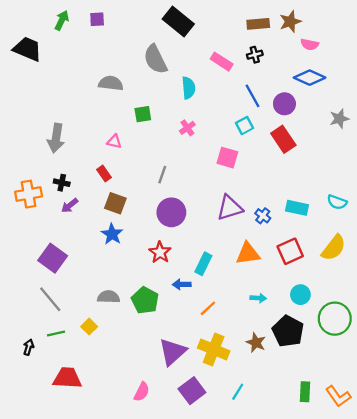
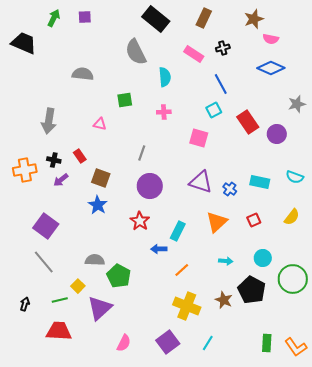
brown rectangle: (258, 24) -> (204, 18), moved, turned -60
gray semicircle: (111, 83) -> (83, 74), moved
purple circle: (284, 104) -> (277, 134), moved
pink cross: (187, 128) -> (164, 112), turned 32
red rectangle: (104, 174) -> (80, 156), moved
purple triangle: (230, 208) -> (201, 182), turned 35
yellow semicircle: (334, 248) -> (292, 217), size x0.7
red square: (290, 251) -> (254, 220), size x0.6
orange triangle: (248, 253) -> (217, 222), turned -35
green pentagon: (145, 300) -> (119, 276), moved
green line: (56, 333) -> (60, 300), moved
purple triangle: (173, 352) -> (100, 308), moved

